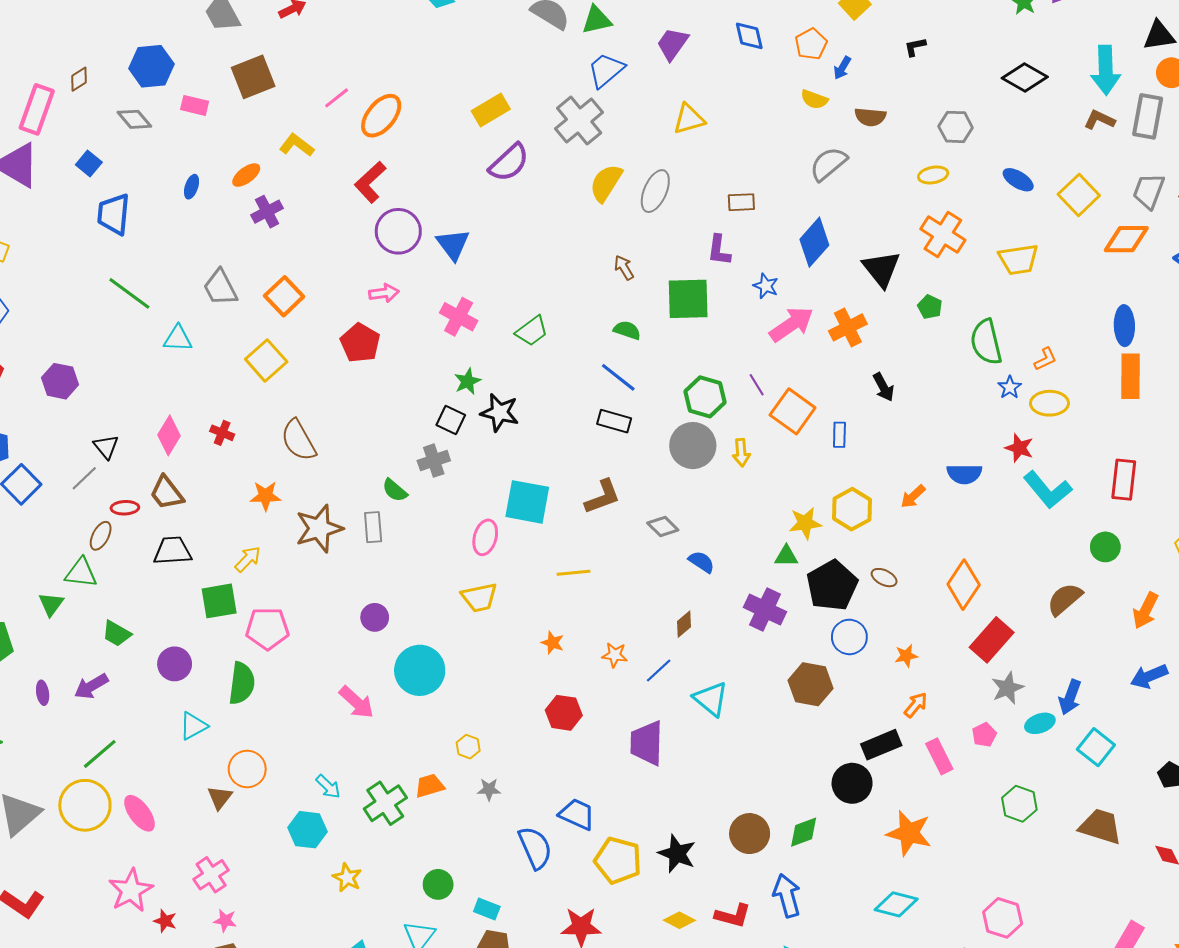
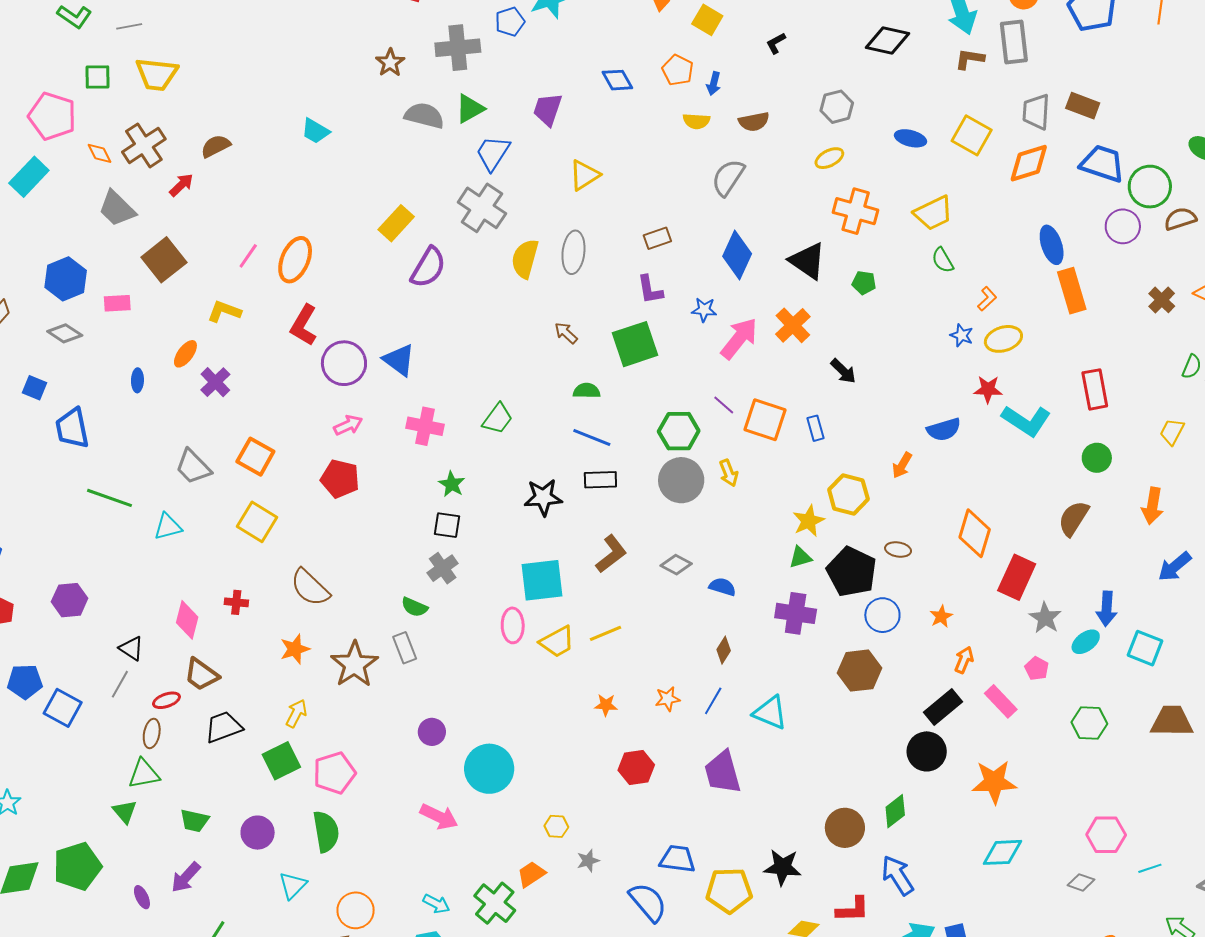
green semicircle: (986, 342) -> (943, 260), moved, size x0.6
black star: (500, 413) -> (543, 497), moved
yellow trapezoid: (479, 597) -> (557, 642), moved

